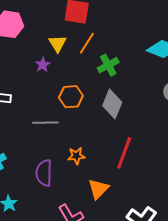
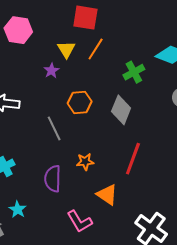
green cross: (108, 65) -> (134, 72), moved
gray line: (45, 123) -> (54, 128), turned 65
orange triangle: (98, 189) -> (107, 195), turned -40

